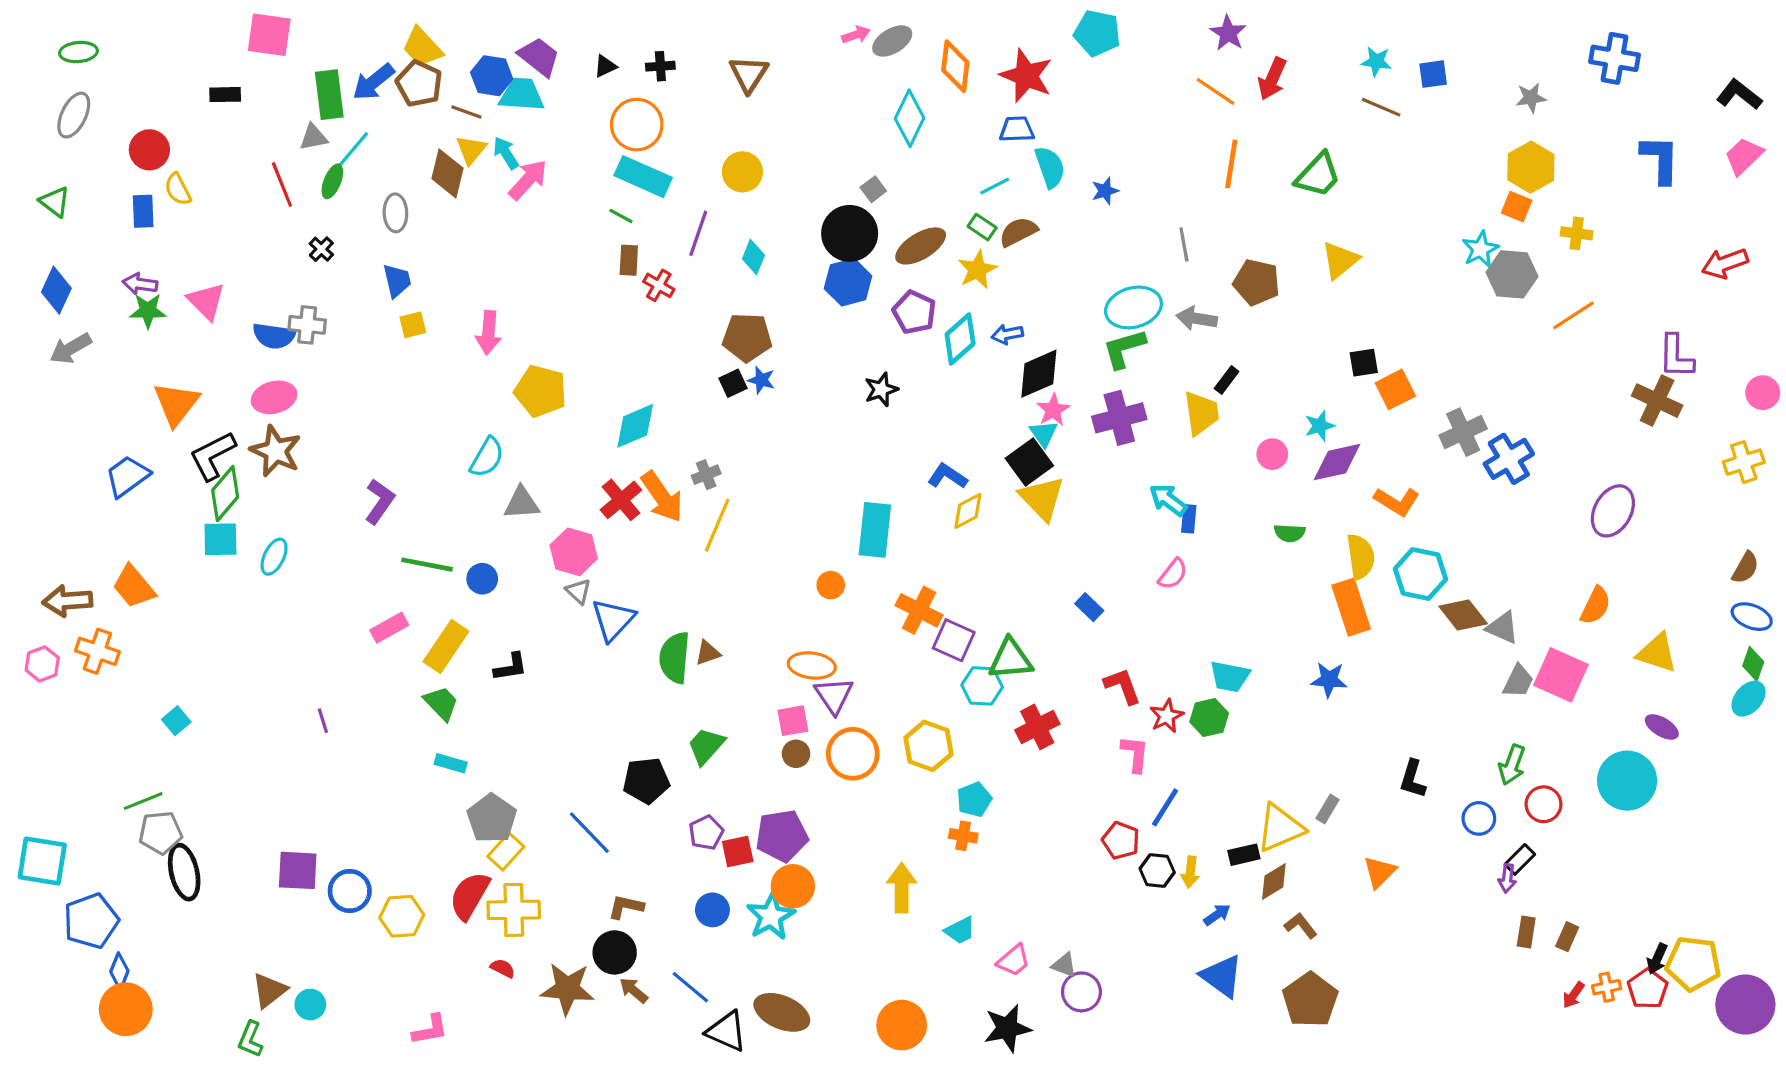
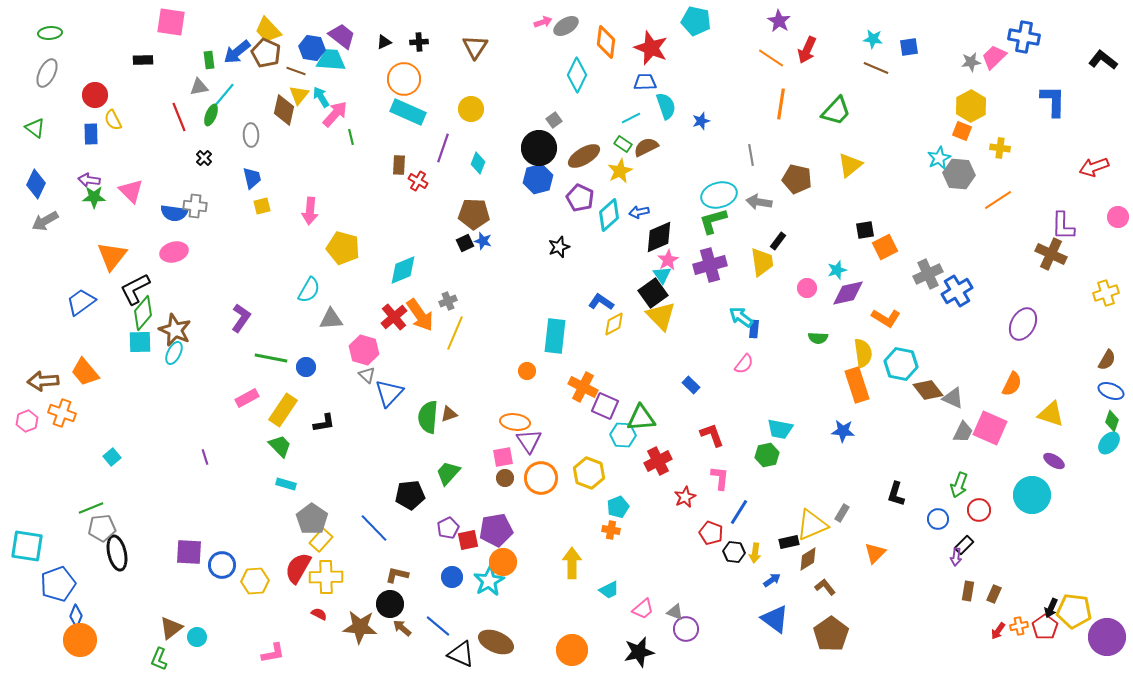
green rectangle: (329, 95) -> (209, 60), size x0.6
pink trapezoid: (1744, 156) -> (994, 57), moved
green line: (621, 216) -> (351, 137), moved, turned 49
pink circle: (1763, 393) -> (1118, 217), moved
brown star: (276, 451) -> (175, 330), moved
red star: (1167, 716) -> (685, 497), moved

